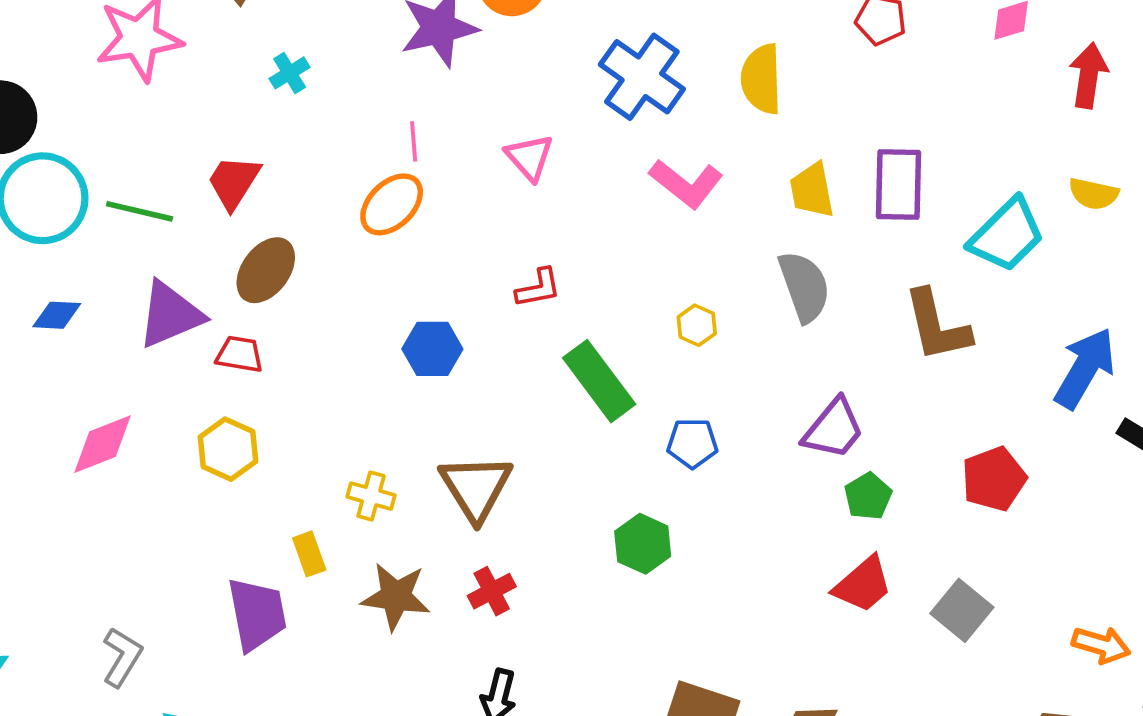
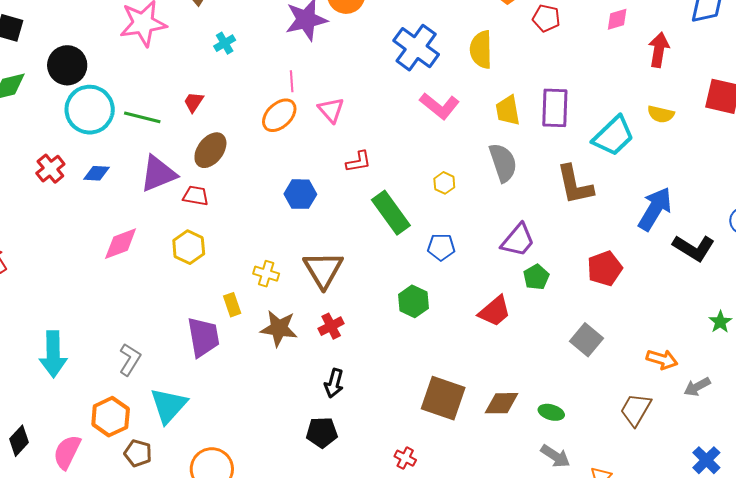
pink triangle: (530, 157) -> (331, 110), moved
red trapezoid: (234, 182) -> (194, 102), size x0.7
red trapezoid: (863, 585) -> (495, 311), moved

